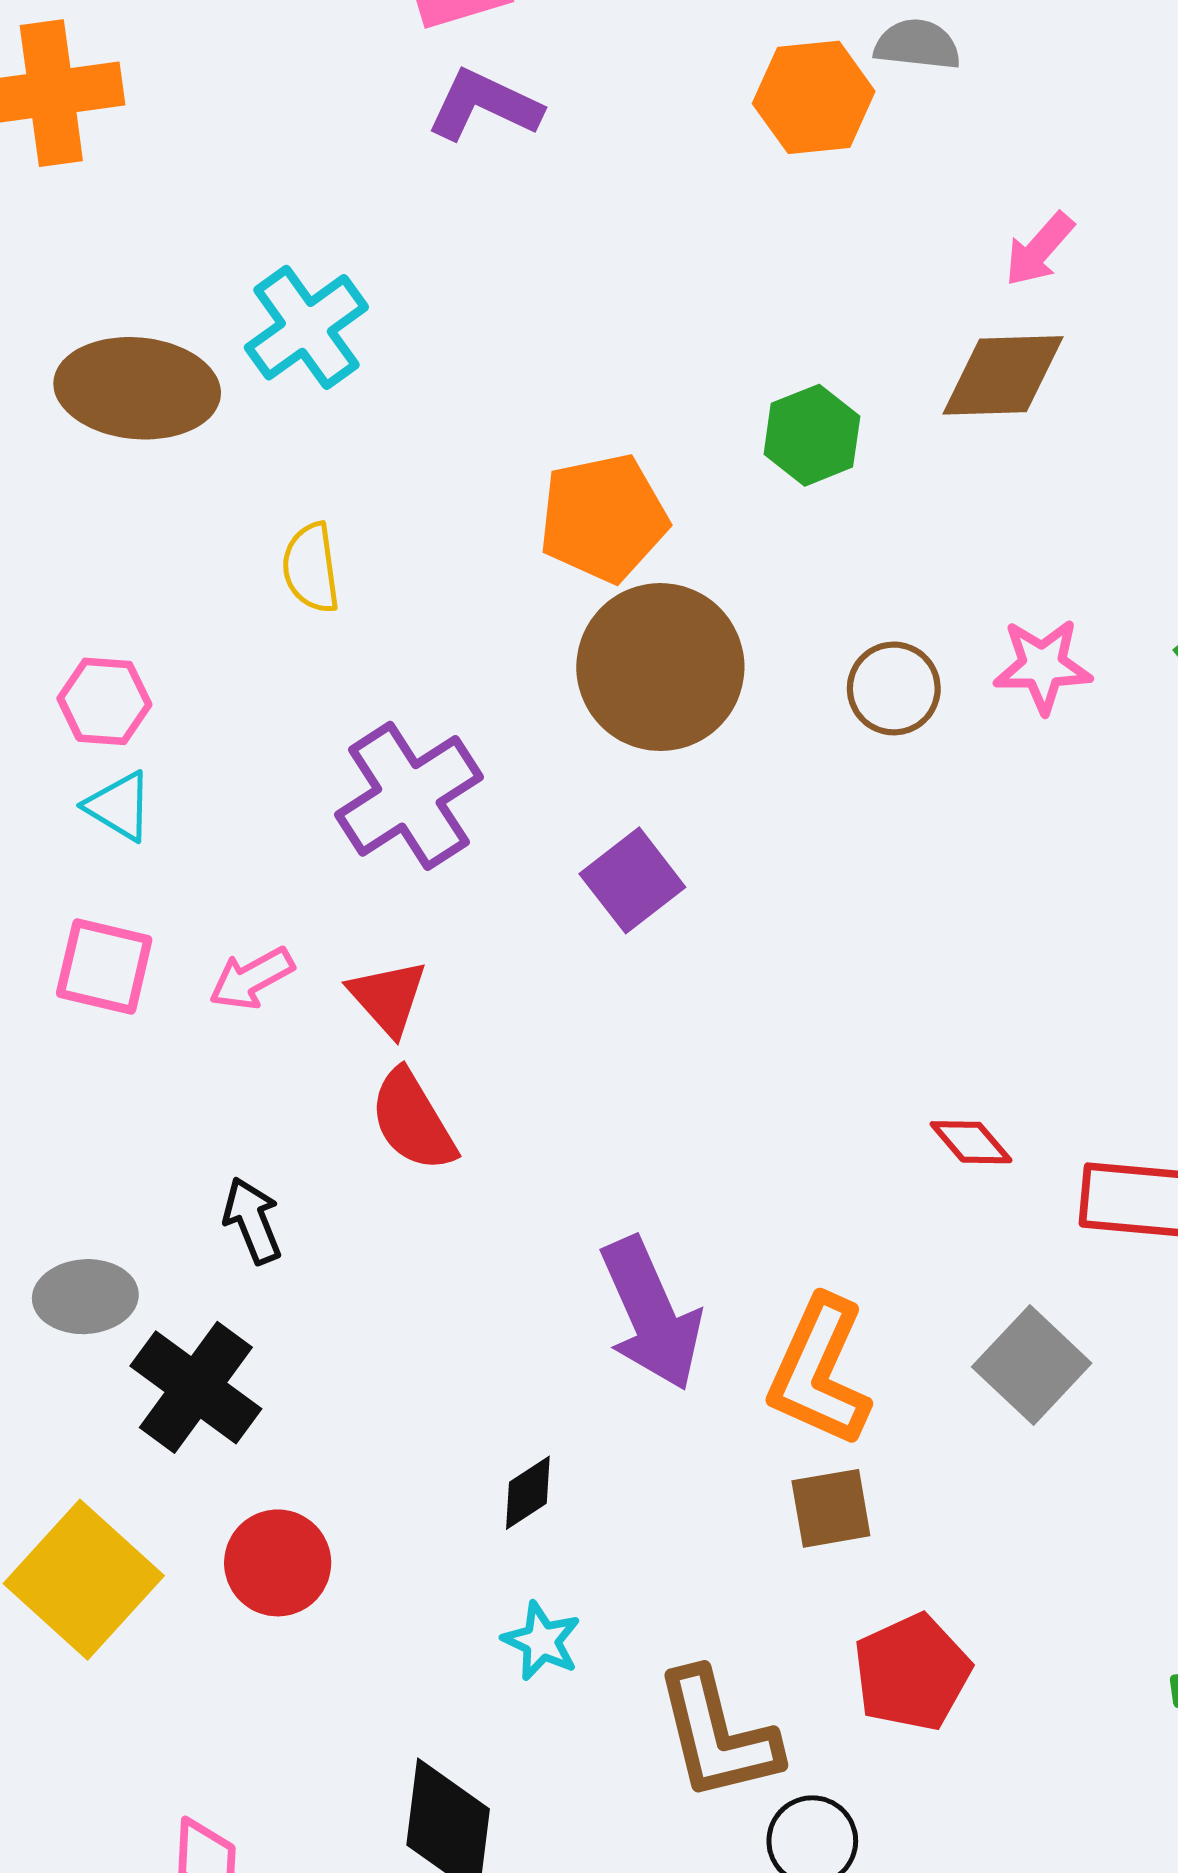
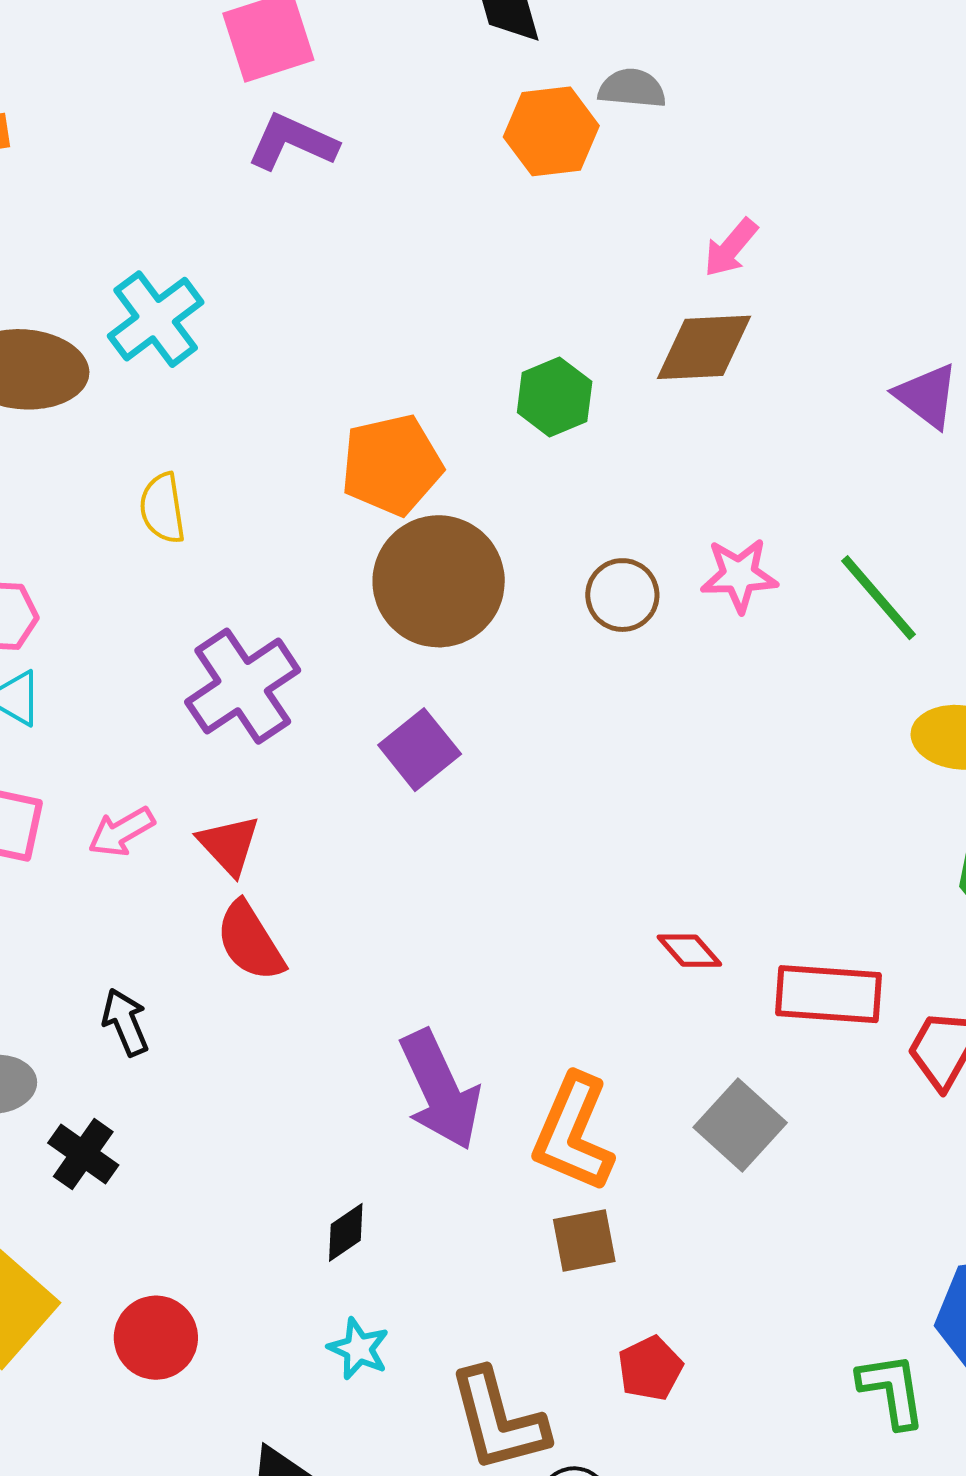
black cross: (196, 1387) -> (83, 1154), size x0.7
red circle: (278, 1563) -> (156, 1338), moved
red pentagon: (912, 1672) -> (650, 1368), size x0.7

